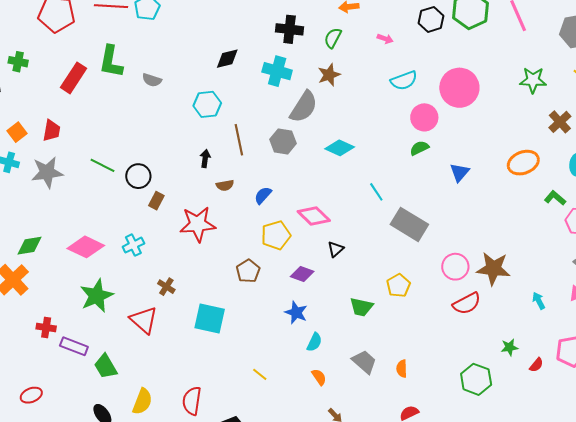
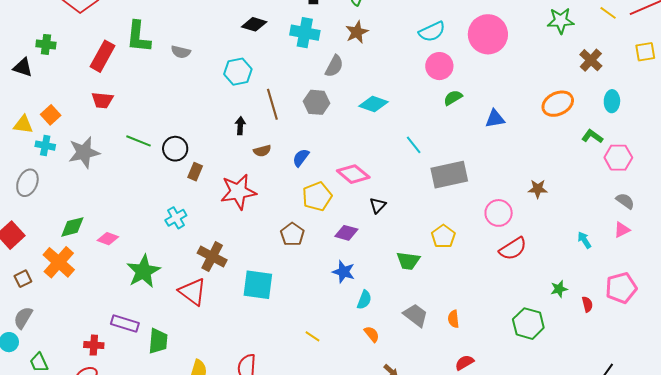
black diamond: (227, 59) -> (254, 24), turned 35
gray semicircle: (304, 107) -> (334, 66), size x0.7
pink circle: (424, 117) -> (439, 66), moved
red trapezoid: (52, 131) -> (102, 100), moved, turned 90
blue triangle: (460, 172) -> (495, 119), turned 45
gray rectangle: (409, 224) -> (449, 175), turned -39
pink diamond: (86, 247) -> (108, 239), moved, size x0.6
brown star: (493, 269) -> (538, 189), moved, size x0.6
brown cross: (166, 287) -> (212, 257), size x1.6
red cross: (46, 327) -> (94, 345), moved
red semicircle: (536, 365) -> (587, 304), turned -49
green trapezoid: (106, 366) -> (158, 341), turned -140

